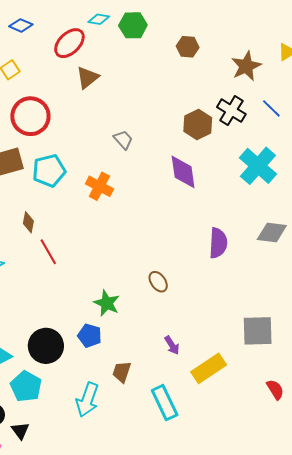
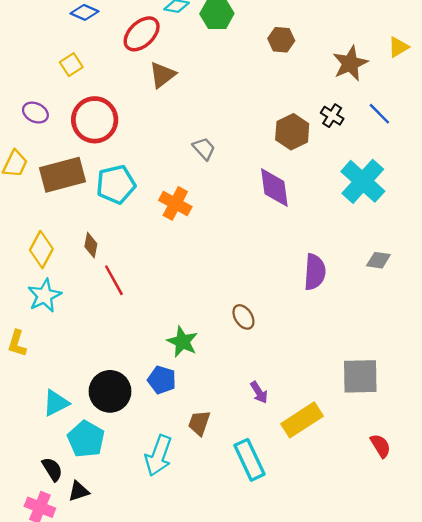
black cross: (231, 111) -> (332, 116), size x0.7
gray diamond: (272, 232) -> (378, 260), size x0.7
black triangle: (20, 431) -> (79, 491), turned 48

